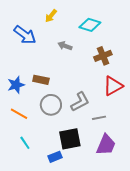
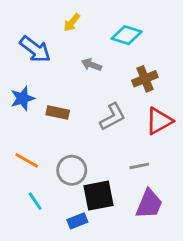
blue star: (16, 85) -> (23, 98), moved
gray L-shape: (80, 102) -> (113, 117), moved
gray circle: (51, 105) -> (72, 170), moved

